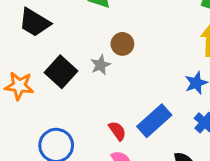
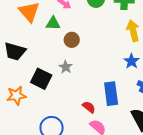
brown circle: (122, 44) -> (72, 40), moved
blue rectangle: (154, 121) -> (111, 94), turned -40

